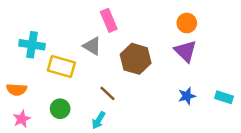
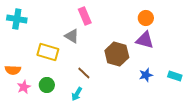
cyan cross: (32, 45) -> (17, 19), moved
purple triangle: (186, 51) -> (145, 40), turned -30
brown hexagon: (136, 59) -> (117, 54), moved
pink star: (22, 119) -> (24, 87), moved

